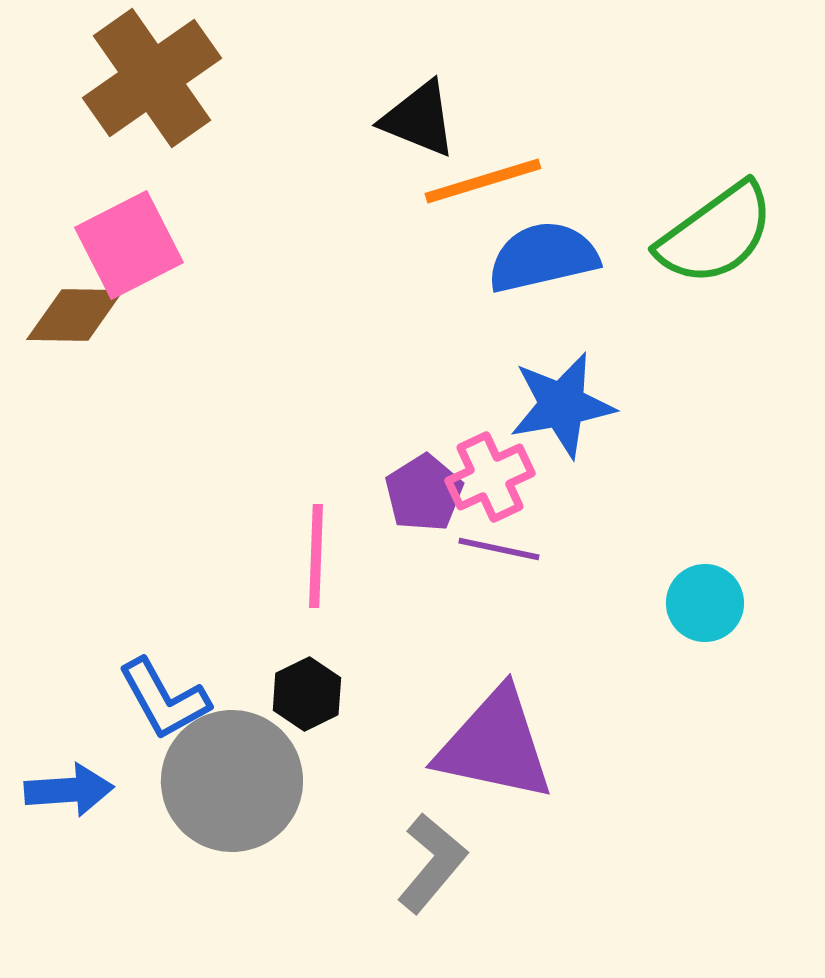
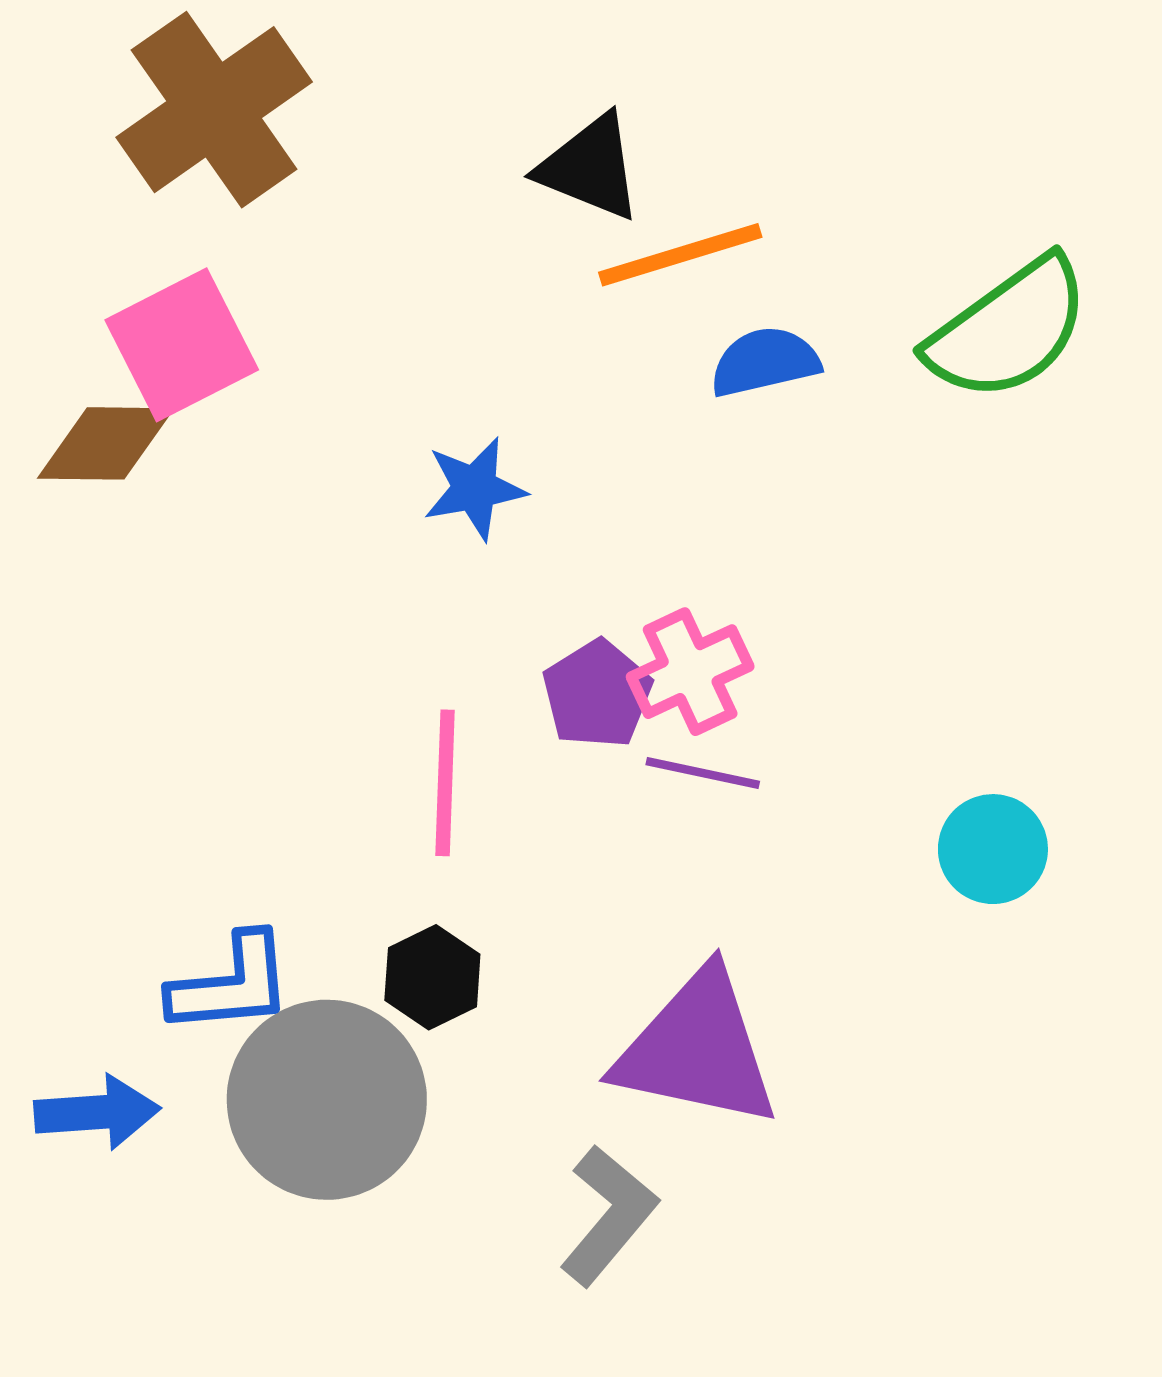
blue semicircle: (543, 257) -> (765, 362), size x0.7
blue star: (562, 405) -> (475, 489), moved, size x0.7
blue L-shape: (164, 699) -> (231, 984), turned -66

